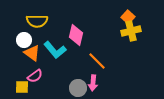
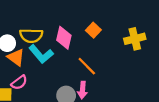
orange square: (128, 17) -> (93, 30), moved
yellow semicircle: (37, 21) -> (31, 36), moved
yellow cross: (131, 31) -> (135, 39), moved

